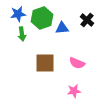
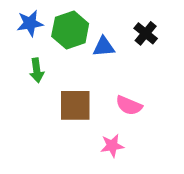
green arrow: (22, 34) -> (37, 70), moved
pink star: (74, 91) -> (112, 146), moved

